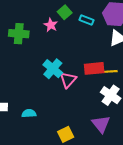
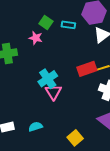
cyan cross: (53, 69) -> (48, 79), turned 30
pink triangle: (68, 80) -> (53, 92), moved

